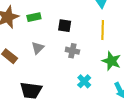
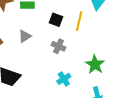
yellow line: (103, 30) -> (79, 21), moved

